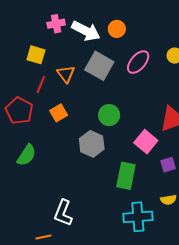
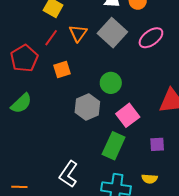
pink square: (146, 142) -> (128, 115), moved
white L-shape: (63, 213) -> (68, 174), moved

